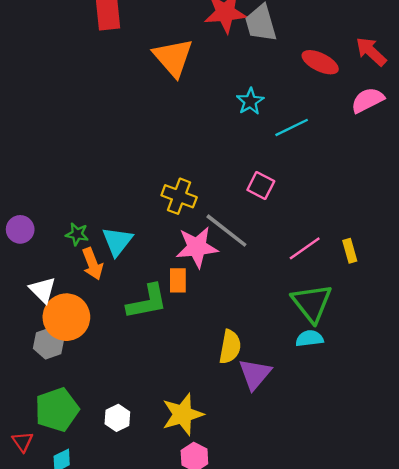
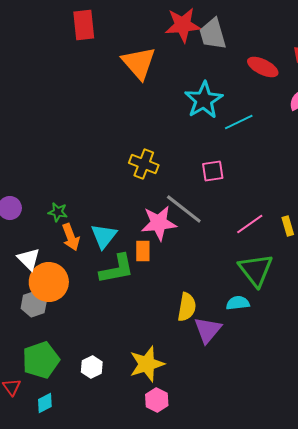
cyan star: (250, 101) -> (204, 100), size x1.6
pink square: (261, 186) -> (213, 171), turned -35
yellow cross: (179, 196) -> (144, 164), moved
cyan triangle: (117, 241) -> (104, 236), moved
cyan semicircle: (309, 338) -> (238, 303), moved

